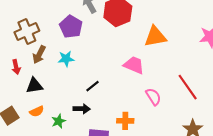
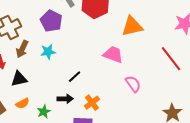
red line: (188, 87) -> (171, 59), moved
orange cross: (125, 121) -> (92, 103), moved, turned -35

